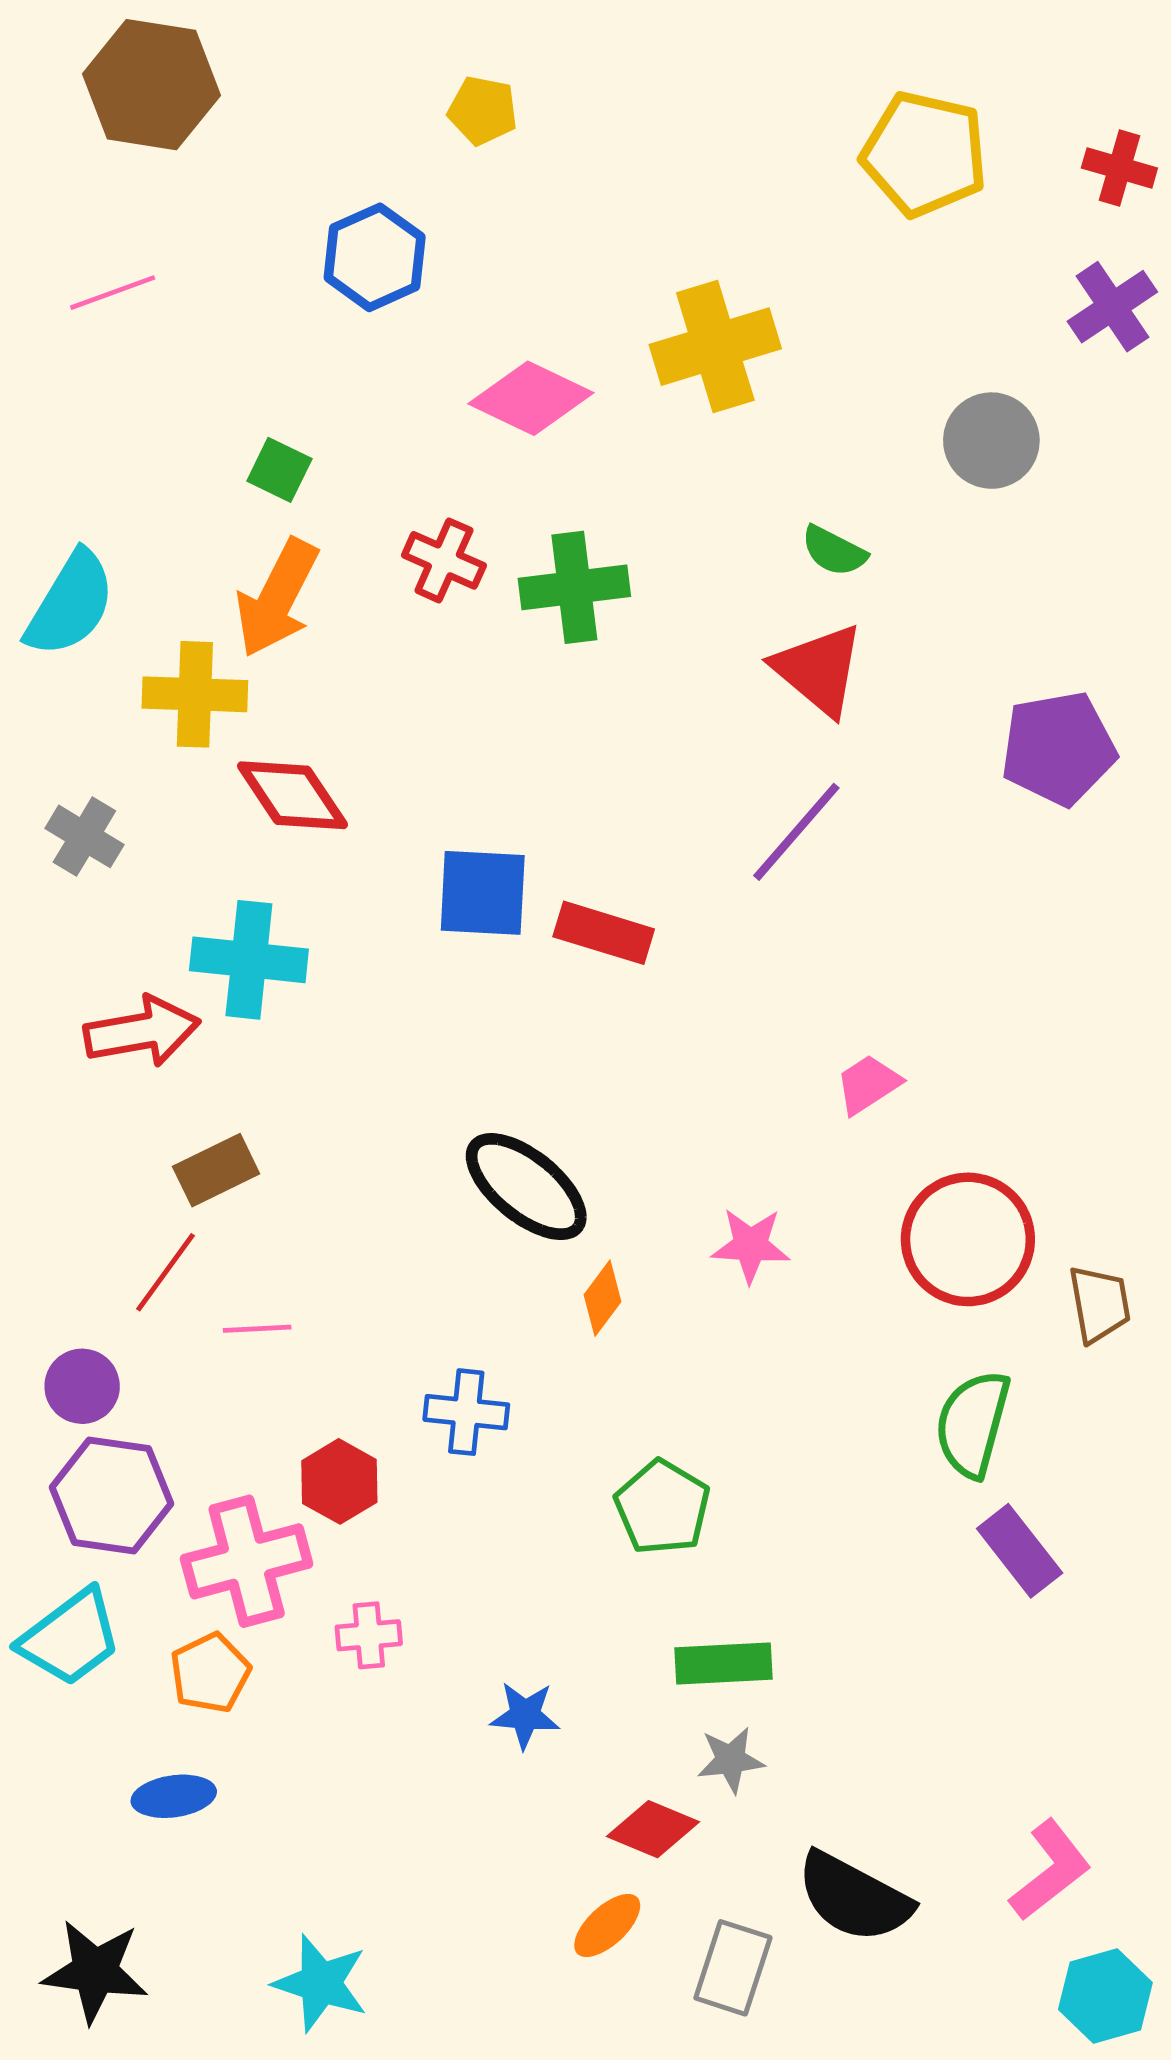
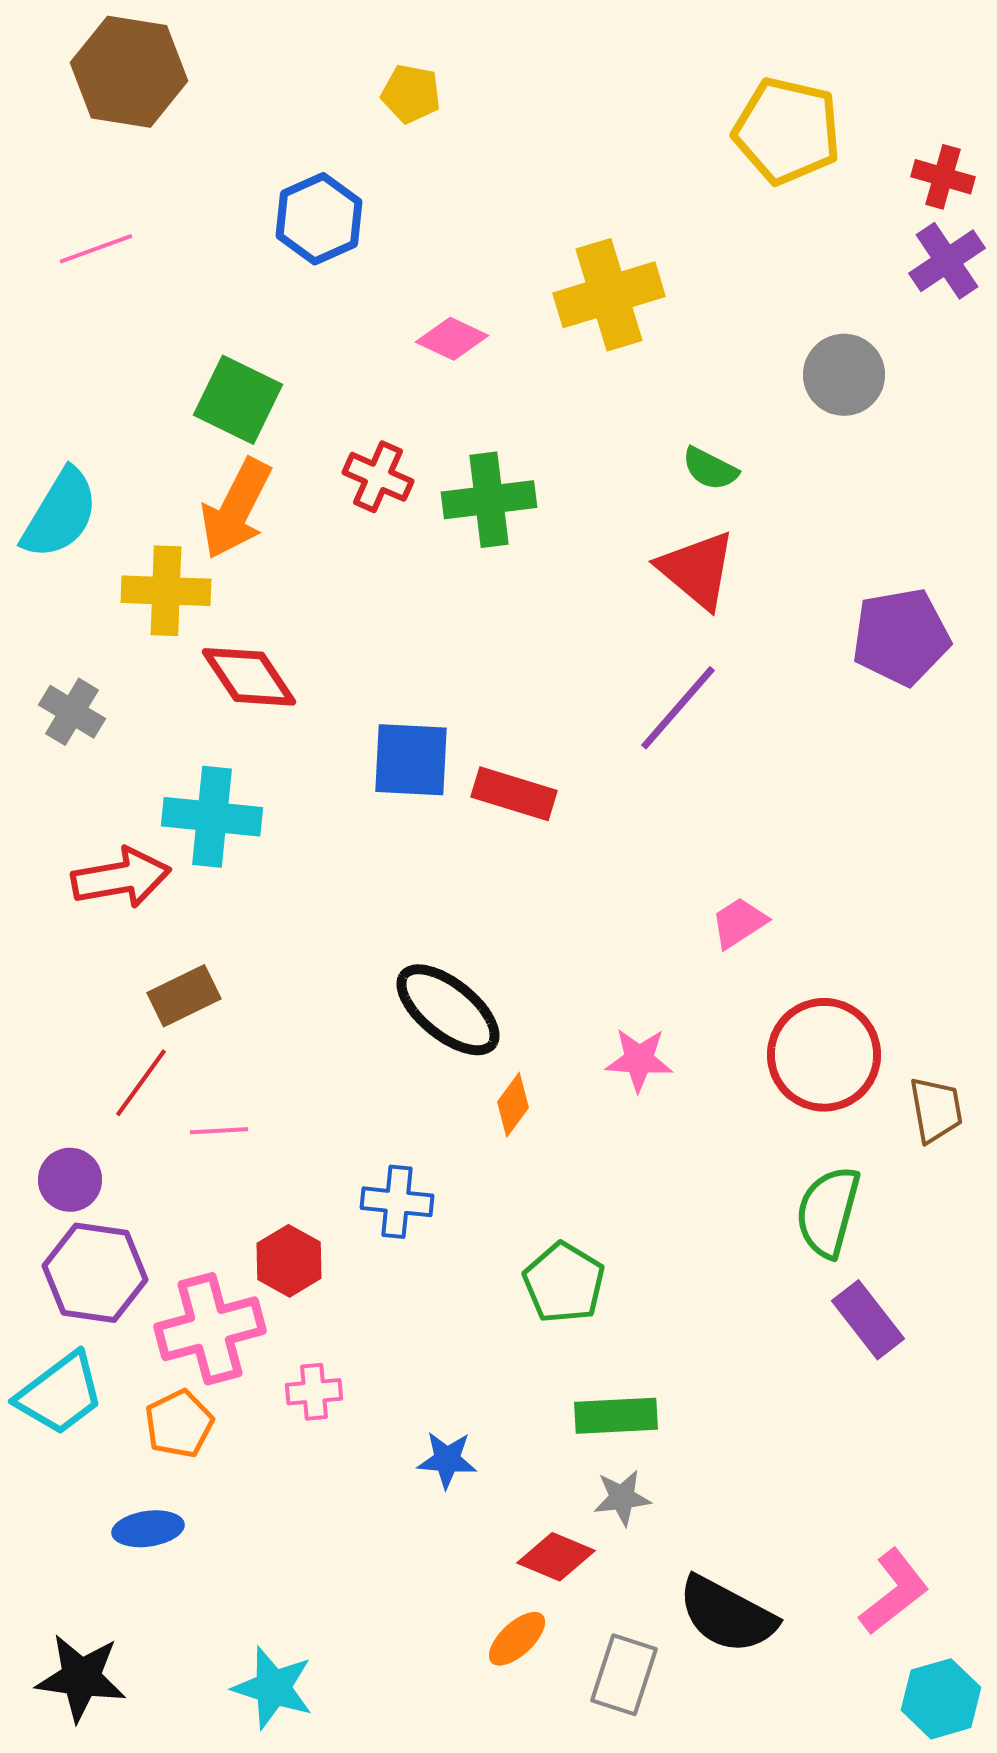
red cross: (1119, 168) -> (943, 177), moved
pink diamond: (531, 398) -> (452, 339), size x0.7
green square: (279, 470) -> (238, 400), size x1.6

